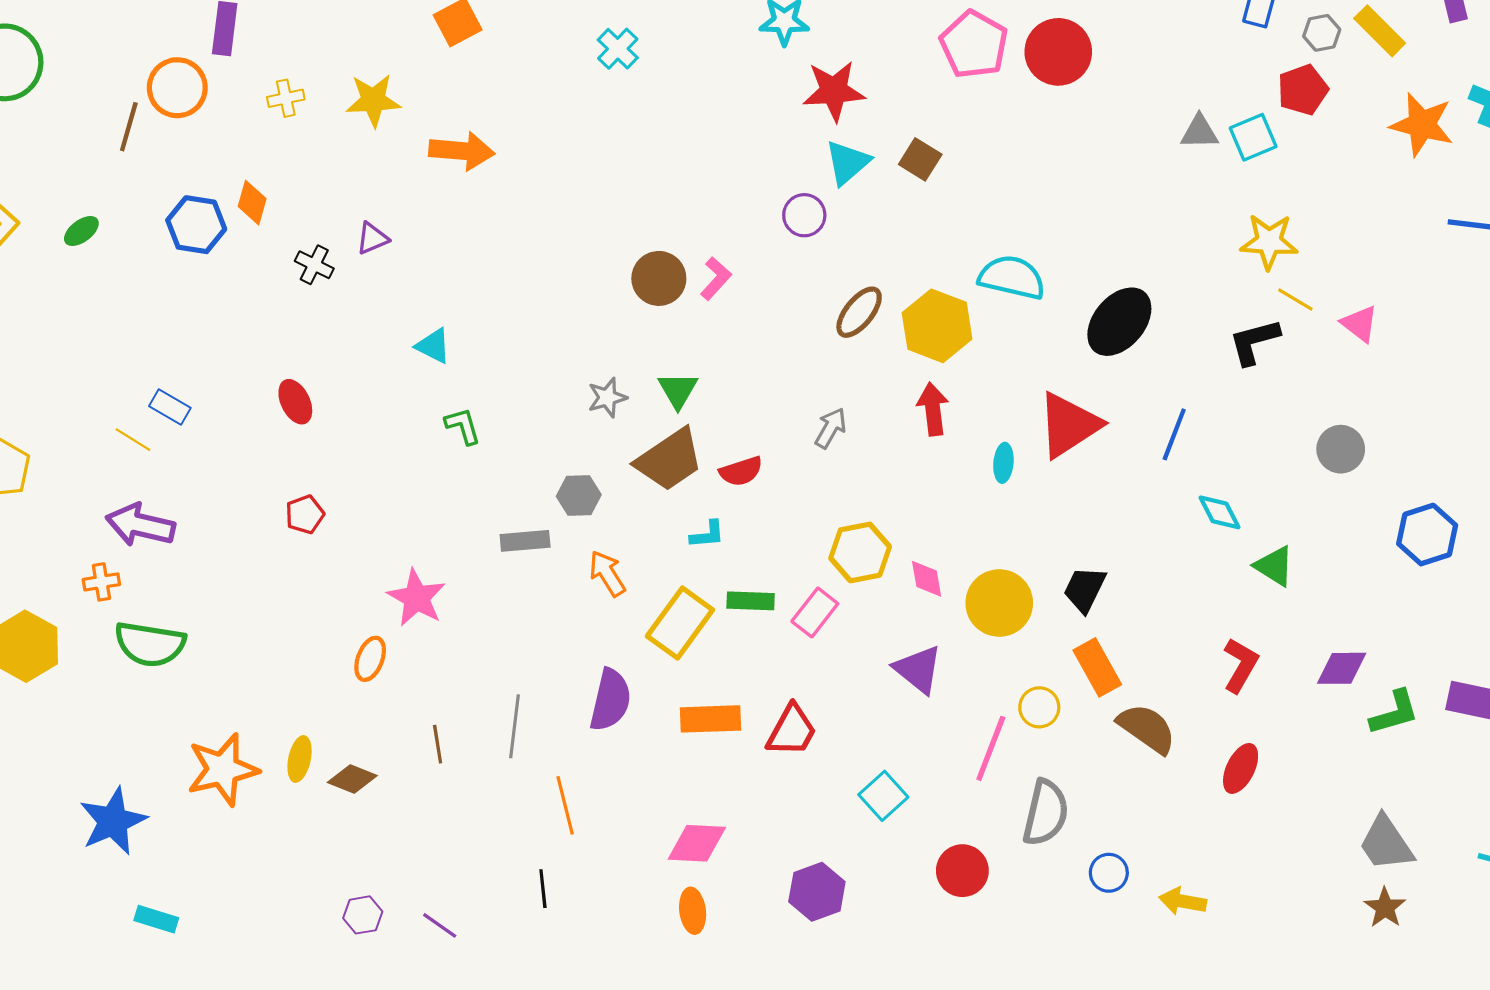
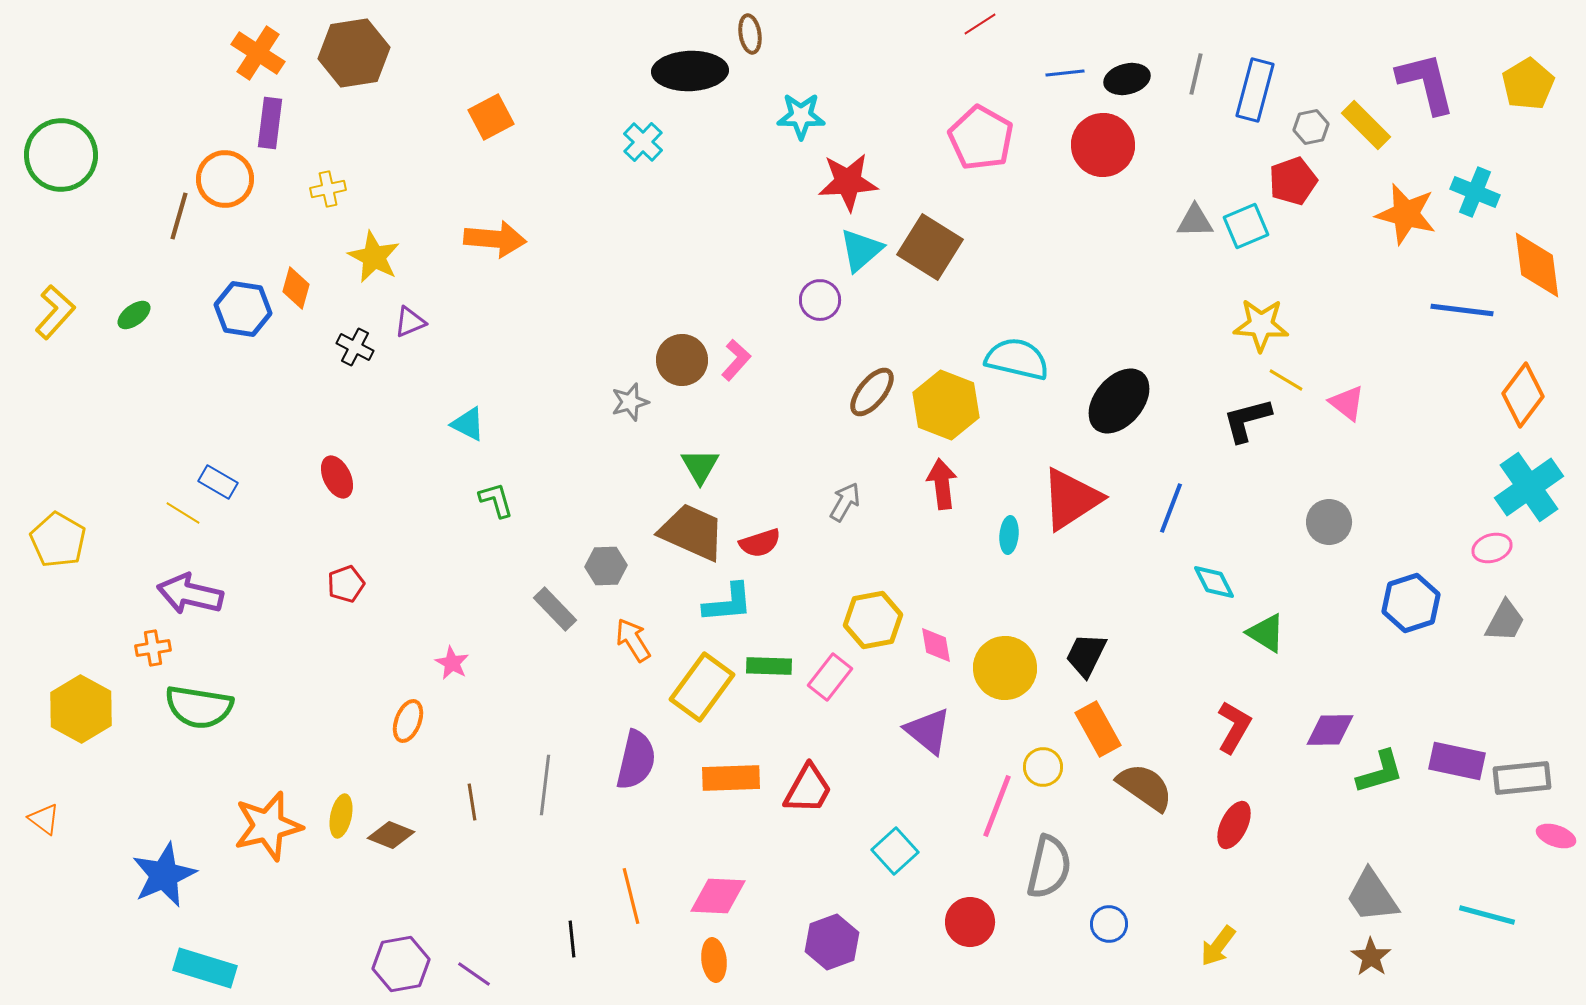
red circle: (1058, 52) -> (1103, 145), moved
yellow star: (373, 100) -> (374, 257), moved, turned 30
brown square: (920, 159) -> (930, 247), size x1.6
gray star: (607, 398) -> (630, 402), moved
brown trapezoid: (669, 460) -> (692, 532), turned -122
cyan L-shape: (707, 535) -> (728, 603), size x1.5
gray rectangle: (525, 541) -> (555, 609), turned 51
pink star: (416, 598) -> (452, 663), size x0.6
orange line: (565, 805) -> (631, 896), moved
yellow arrow: (1183, 901) -> (1218, 946), moved, turned -63
purple hexagon: (363, 915) -> (401, 964), size x1.5
cyan rectangle: (156, 919) -> (205, 968), size x1.5

